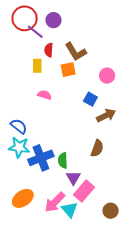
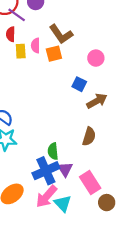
red semicircle: (49, 50) -> (11, 34), moved
pink semicircle: (45, 95) -> (36, 45), moved, turned -104
blue cross: (41, 158) -> (46, 171), moved
pink rectangle: (84, 191) -> (90, 183), moved, turned -70

